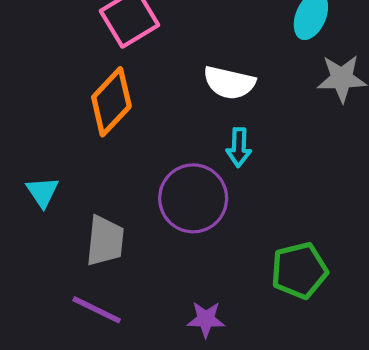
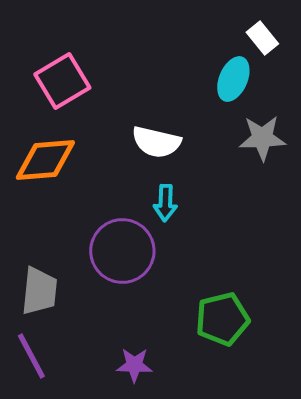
orange diamond: (111, 102) -> (45, 160), turned 42
purple line: (97, 310) -> (31, 356), turned 36

